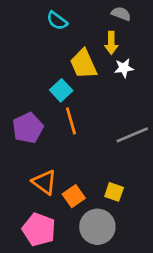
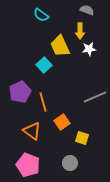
orange line: (71, 121) -> (43, 102), moved
orange square: (74, 196) -> (62, 122), moved
gray circle: (97, 227) -> (70, 163), size x0.6

